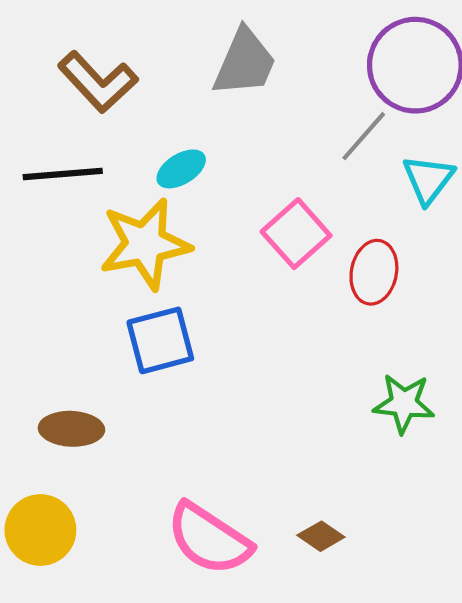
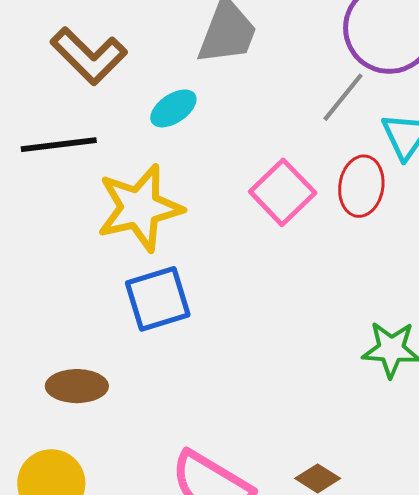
cyan ellipse: (181, 169) -> (173, 108), moved
red ellipse: (374, 272) -> (361, 186), moved

